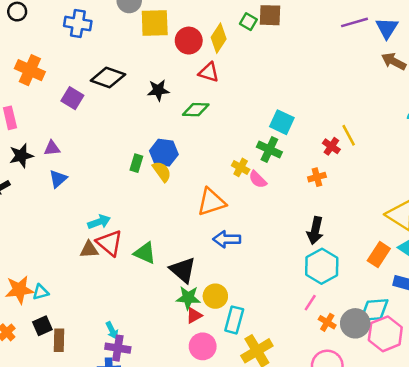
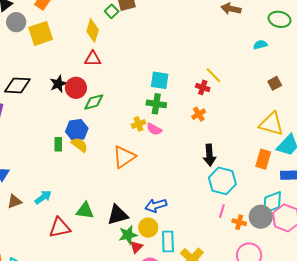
green square: (248, 22) -> (112, 11), turned 32
red circle: (189, 41) -> (76, 88), moved
green diamond: (196, 110) -> (94, 102), moved
yellow cross: (241, 167) -> (138, 124), turned -32
blue arrow: (227, 239) -> (156, 206), moved
red triangle: (110, 243) -> (60, 228), moved, turned -35
brown triangle: (89, 250) -> (14, 202), moved
black triangle: (183, 270) -> (118, 215), turned -40

